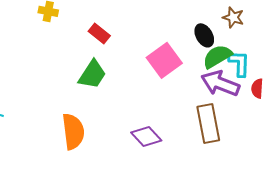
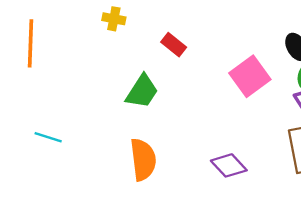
green trapezoid: (92, 74) -> (142, 92), moved

